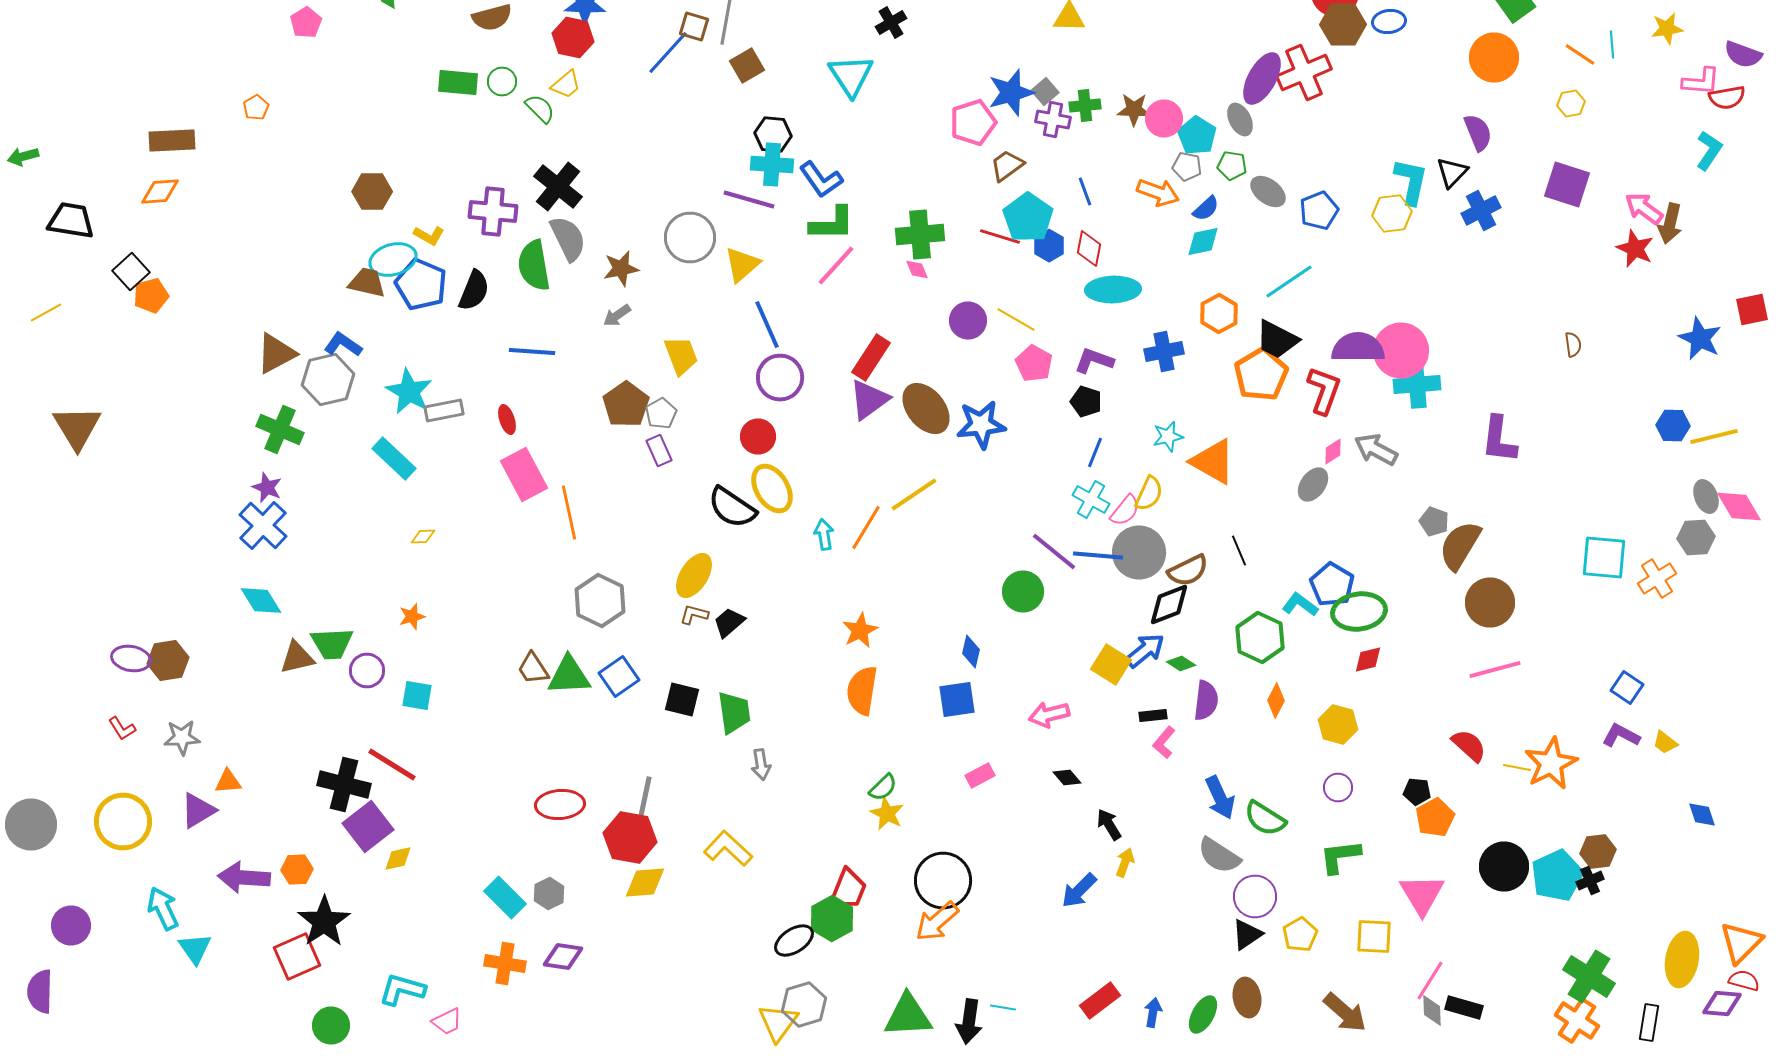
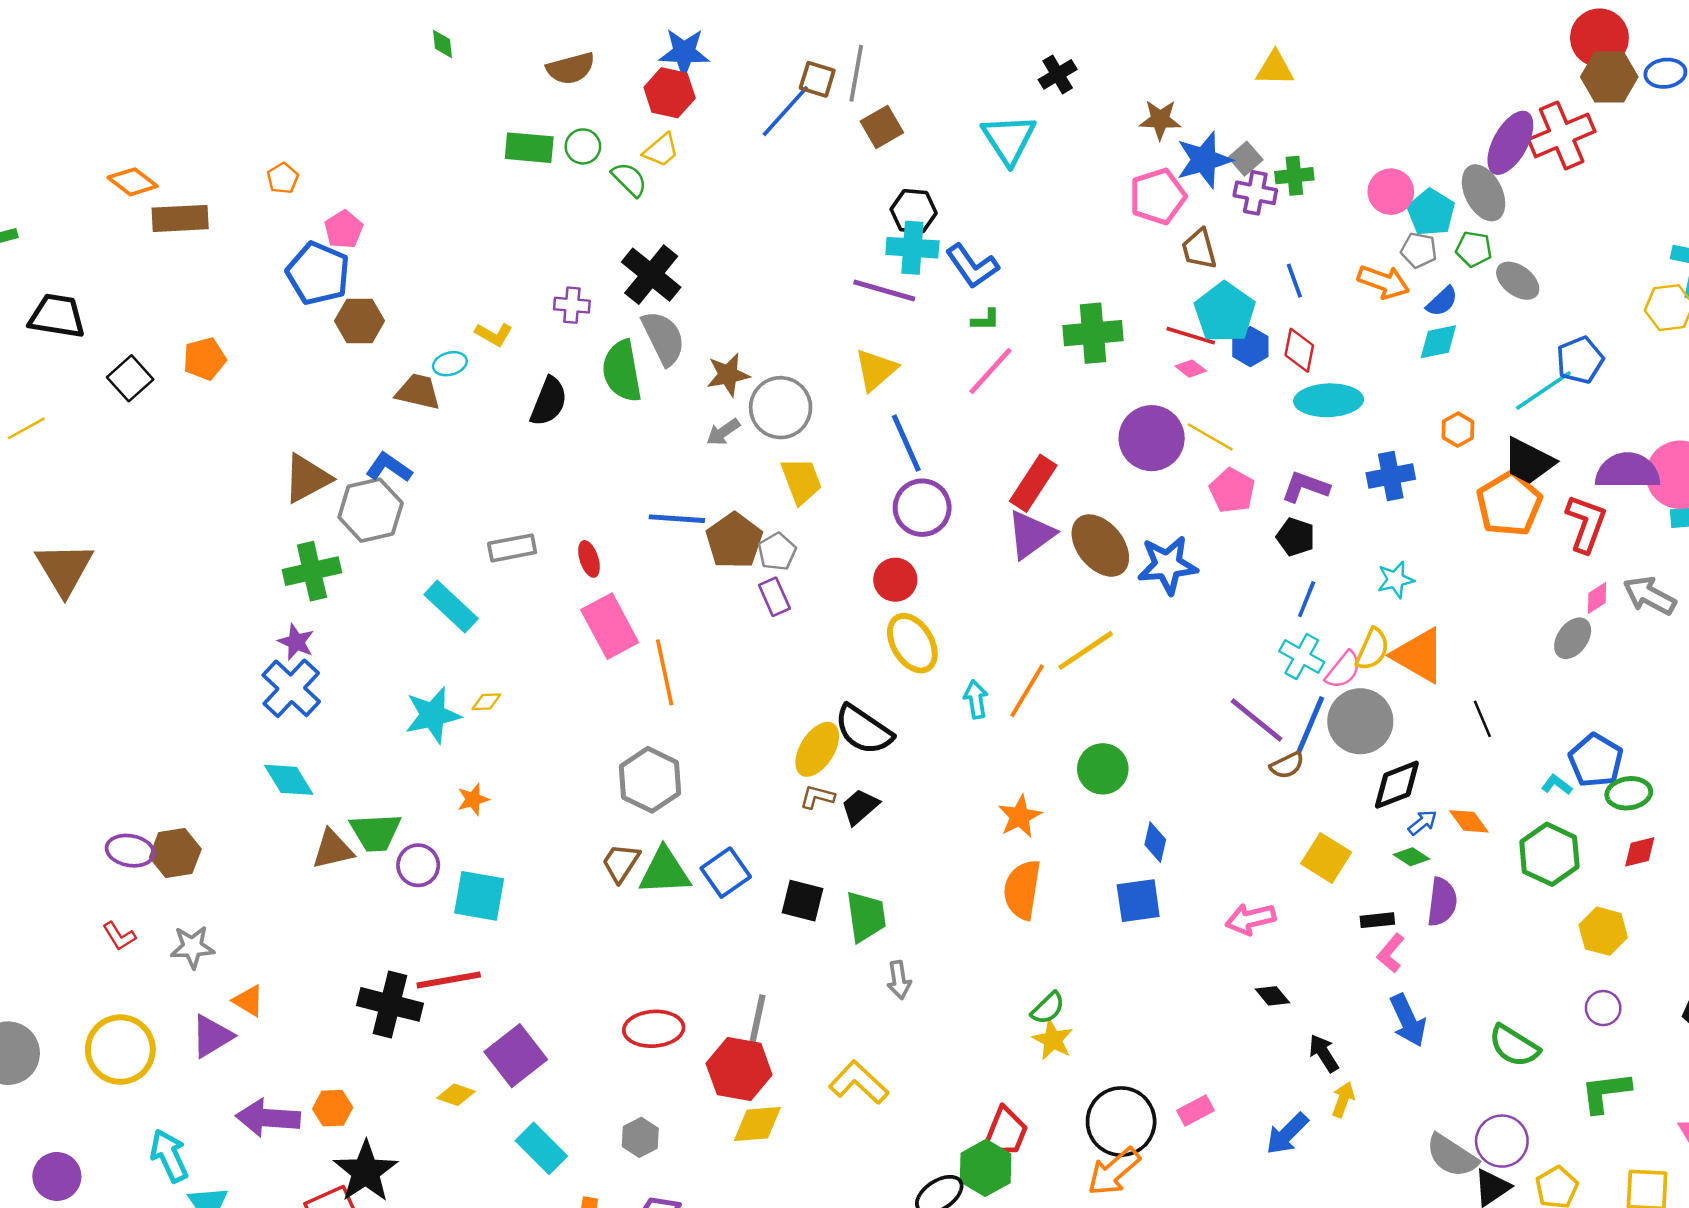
pink pentagon: (306, 22) -> (344, 229), moved
brown star: (1134, 110) -> (1160, 120), moved
gray ellipse: (1240, 120) -> (1484, 193), size x1.4
brown trapezoid: (1007, 166) -> (1199, 249), turned -69
orange diamond: (160, 192) -> (133, 182), moved, turned 42
brown hexagon: (372, 192) -> (360, 321), moved
blue pentagon: (1319, 210) -> (1580, 360), moved
purple cross: (493, 212) -> (572, 305), size x0.6
green L-shape: (832, 224) -> (986, 320), size x0.5
gray circle: (690, 238) -> (781, 408), moved
cyan ellipse: (393, 260) -> (450, 364), size x0.6
pink diamond: (917, 270) -> (1191, 369), moved, turned -30
blue pentagon: (421, 284) -> (318, 273), moved
orange pentagon: (151, 296) -> (205, 359), moved
orange hexagon: (1219, 314) -> (1458, 430), size x0.7
purple circle: (968, 320) -> (1152, 438), size x1.4
blue line: (532, 352) -> (677, 519), moved
cyan star: (409, 392) -> (433, 715), moved, turned 30
green cross: (280, 430) -> (312, 571), turned -36
orange triangle: (1213, 462) -> (1419, 655), moved
black semicircle: (732, 508) -> (864, 730), moved
blue line: (1098, 556) -> (1310, 725), turned -72
brown semicircle: (1188, 570) -> (1287, 765), moved, size x0.7
green circle: (1023, 592) -> (1103, 769), moved
gray hexagon: (600, 600) -> (650, 780), moved
cyan L-shape: (1300, 604) -> (1557, 785), size x0.7
green ellipse: (1359, 612) -> (1629, 793), size x0.7
green hexagon: (1260, 638) -> (1549, 854), moved
blue arrow: (1145, 650) -> (1423, 823), moved, size x0.6
brown trapezoid: (533, 668) -> (621, 863), turned 66
cyan square: (417, 696) -> (479, 896), size x1.4
orange diamond: (1276, 700) -> (1469, 821), moved, turned -64
red line: (392, 764) -> (449, 980), turned -42
pink rectangle: (980, 776) -> (1196, 1111), moved
orange triangle: (228, 782) -> (248, 1001), turned 36
blue arrow: (1220, 798) -> (1408, 1020), moved
purple square: (368, 826) -> (516, 1056), moved
gray semicircle: (1219, 856) -> (1452, 1156), moved
yellow diamond: (398, 858) -> (456, 1095), turned 32
cyan rectangle: (505, 898) -> (541, 1148), moved

